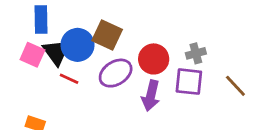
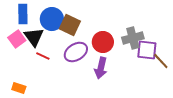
blue circle: (78, 45) -> (52, 19), moved
gray cross: (196, 53) -> (133, 38), size x1.5
pink square: (32, 55) -> (17, 39), turned 30
purple square: (189, 82) -> (147, 50), moved

